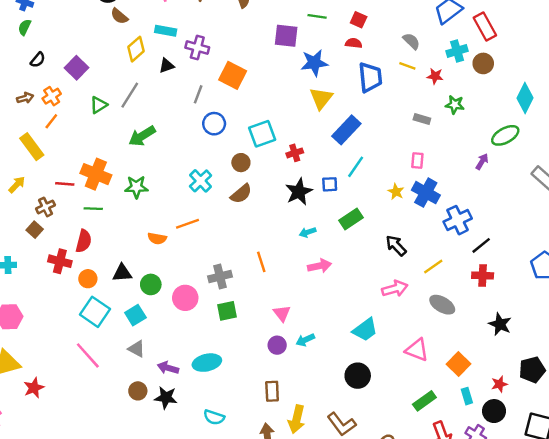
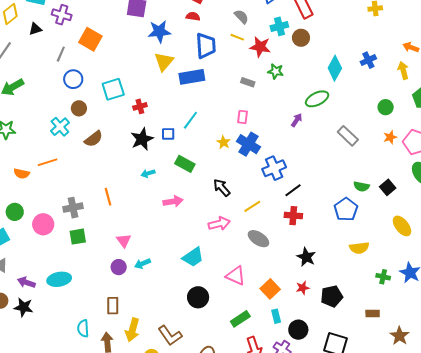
red star: (435, 76) -> (260, 47), size x1.5
blue rectangle: (346, 130) -> (192, 77), moved, turned 35
brown circle: (241, 163) -> (79, 108), moved
green rectangle: (351, 219) -> (185, 164), turned 60
pink arrow: (319, 266) -> (173, 201), moved
black circle: (358, 376) -> (198, 297), moved
red star: (499, 384) -> (303, 288), moved
cyan semicircle: (214, 417) -> (83, 328), moved, turned 66

